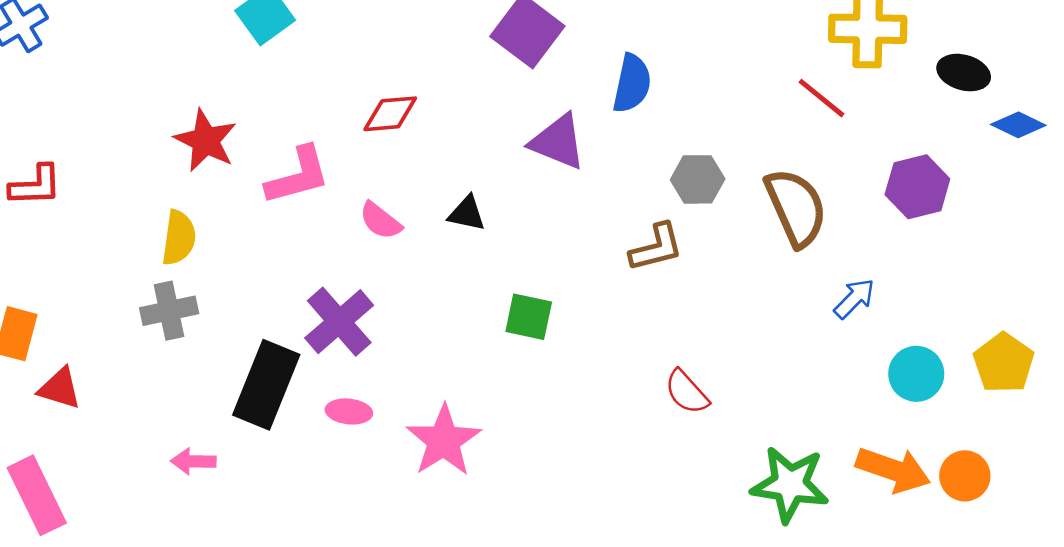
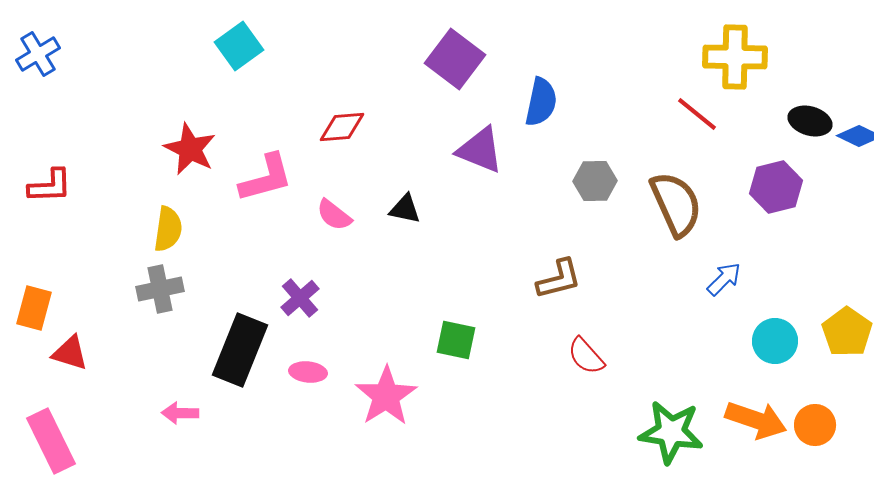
black ellipse: (964, 73) -> (810, 121), moved
brown L-shape: (656, 247) -> (559, 279), moved
green square: (529, 317) -> (456, 340), moved
purple cross: (339, 322) -> (300, 298), size x0.7

